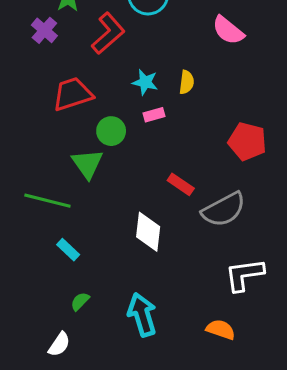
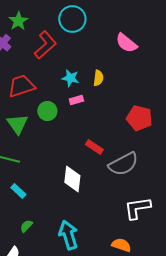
green triangle: (87, 164) -> (17, 124), moved

